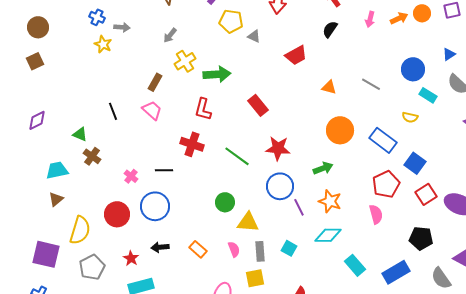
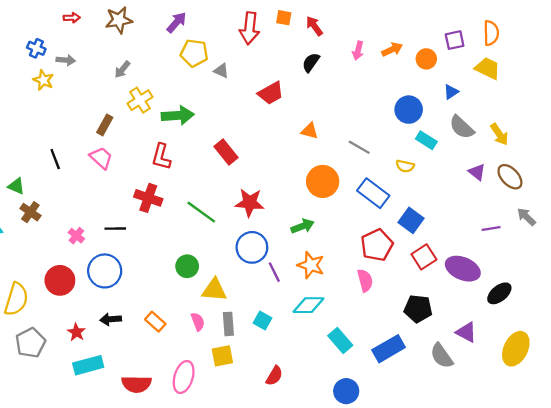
orange circle: (422, 13) -> (426, 59), moved
gray line: (371, 84) -> (359, 147), moved

